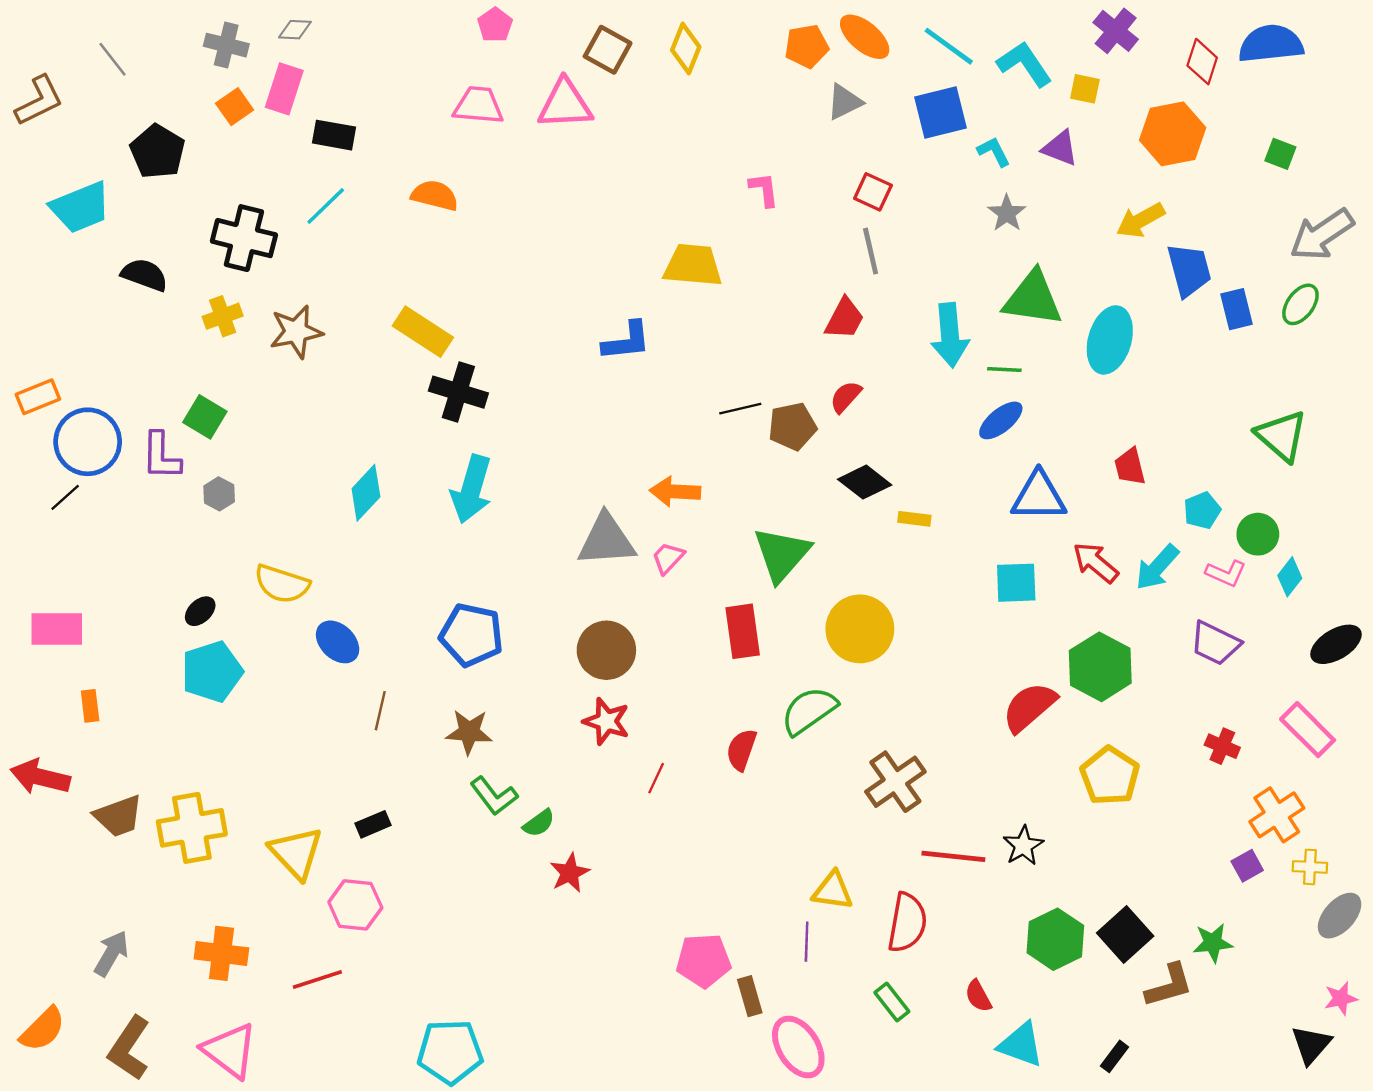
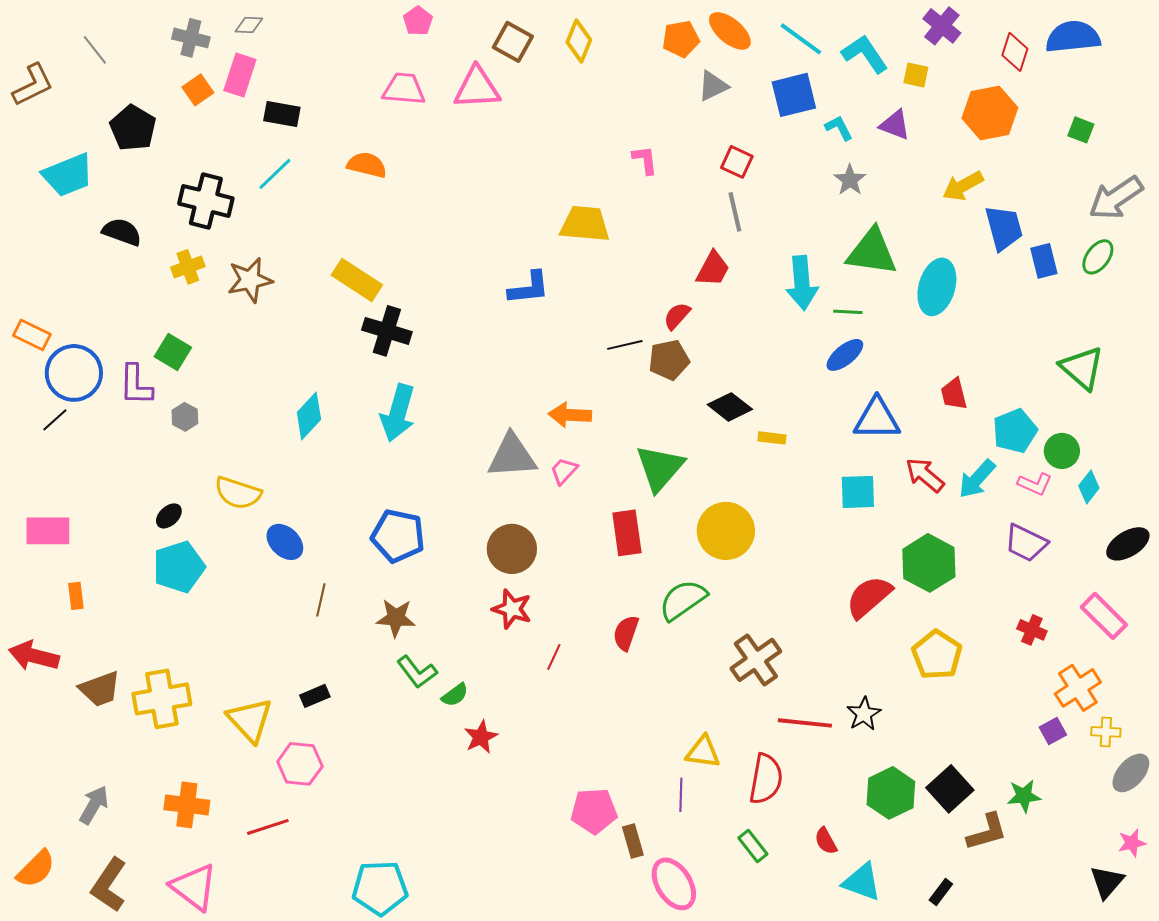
orange rectangle: (38, 397) -> (32, 335), turned 48
red semicircle: (846, 397) -> (677, 316), moved
cyan pentagon: (1202, 510) -> (1015, 431), size x1.4

